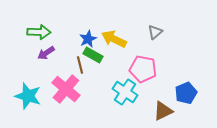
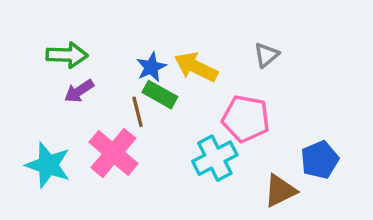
cyan cross: (125, 92) -> (215, 158), turned 30

